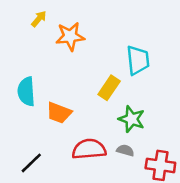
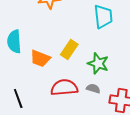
yellow rectangle: (109, 88) -> (69, 50), moved
black line: (31, 163) -> (18, 98), turned -66

